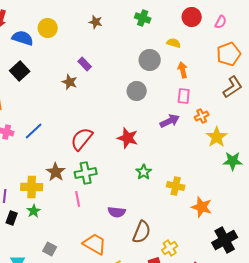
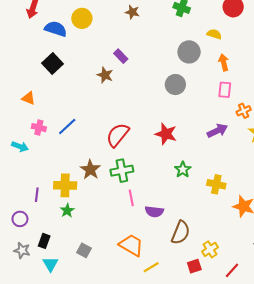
purple arrow: (170, 121) -> (217, 131), moved
pink line: (78, 199) -> (131, 198), moved
black rectangle: (12, 218) -> (44, 241), moved

